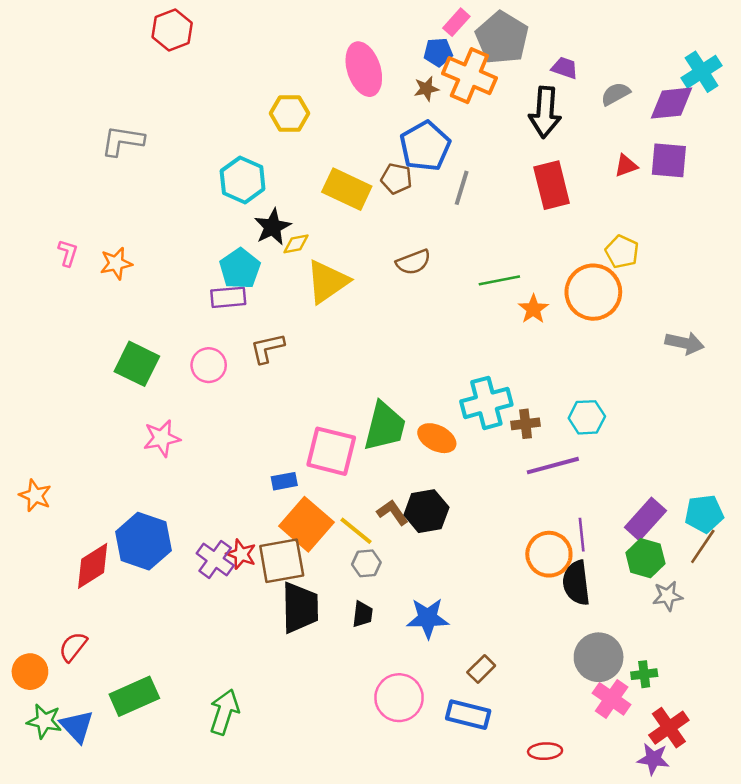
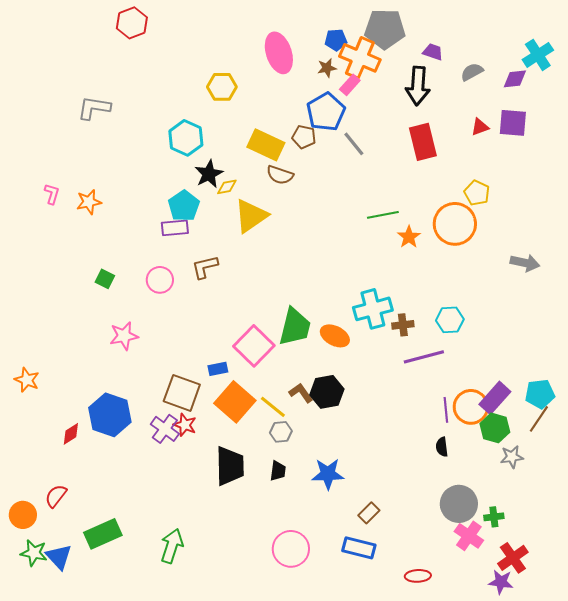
pink rectangle: (456, 22) -> (350, 85), moved
gray pentagon: (502, 38) -> (385, 29), turned -30
purple diamond: (672, 103) -> (515, 79), size x0.7
gray line: (462, 188) -> (354, 144), turned -56
brown semicircle: (413, 262) -> (280, 175), moved, turned 40
green square: (137, 364) -> (105, 279), size x0.6
pink square: (331, 451) -> (254, 346), turned 30
orange circle: (549, 554) -> (471, 407), moved
brown square: (282, 561) -> (182, 393), moved, turned 30
red diamond: (93, 566) -> (71, 434), size x0.6
black semicircle: (576, 583) -> (442, 447), size x0.6
pink circle: (399, 698) -> (291, 549), moved

